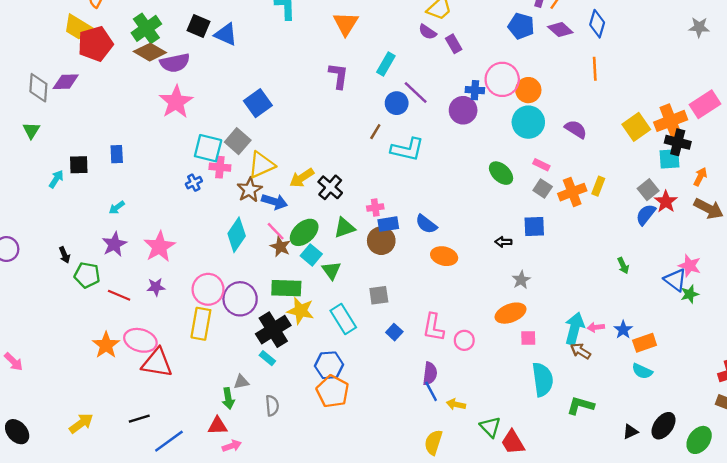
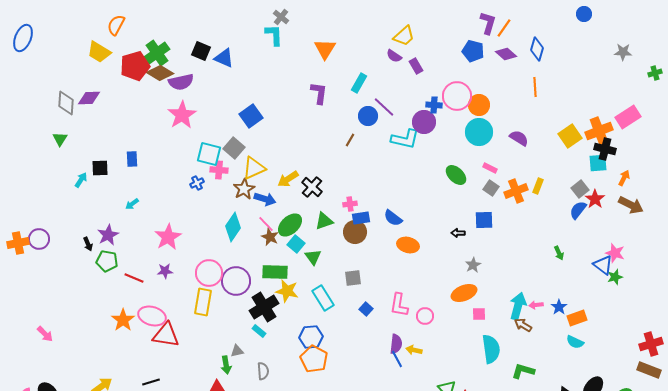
red pentagon: (95, 44) -> (135, 66), moved
cyan L-shape: (407, 149) -> (405, 139), moved
purple star: (114, 244) -> (108, 235), moved
yellow arrow: (456, 404) -> (414, 350), moved

